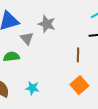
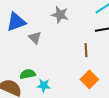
gray star: (47, 24) -> (60, 15), moved
green semicircle: (11, 57) -> (28, 74), moved

